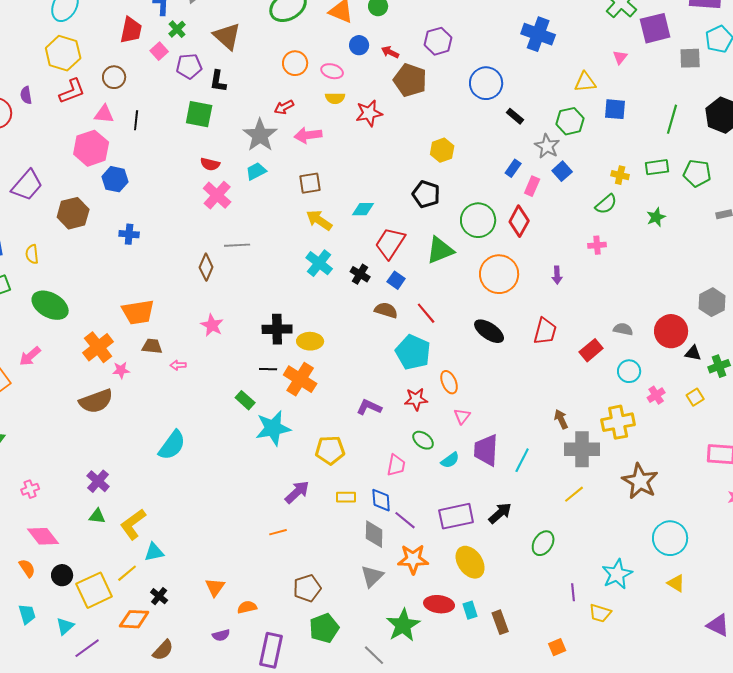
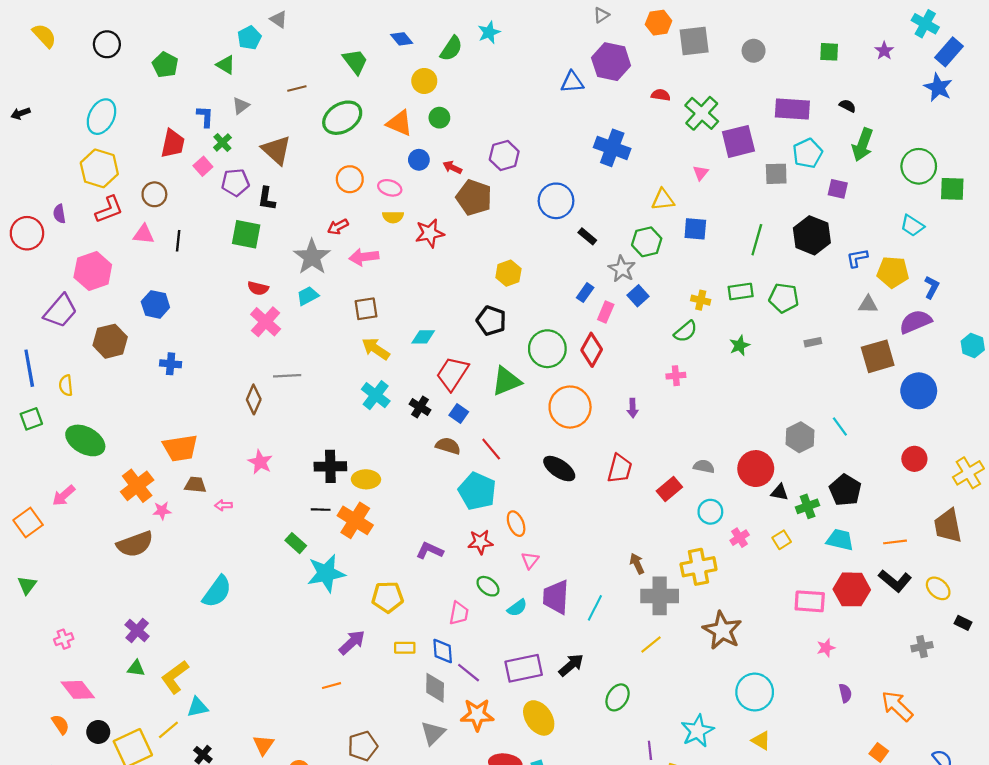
pink hexagon: (91, 148) -> (93, 271), moved

